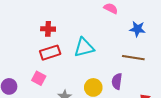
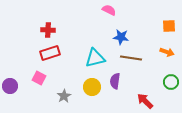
blue star: (137, 29) -> (121, 37), moved
cyan triangle: (84, 47) -> (95, 58), moved

